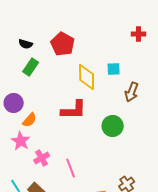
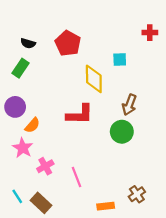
green rectangle: (31, 67) -> (20, 68), moved
cyan square: (114, 69) -> (120, 60), moved
brown arrow: (132, 92) -> (129, 105), moved

